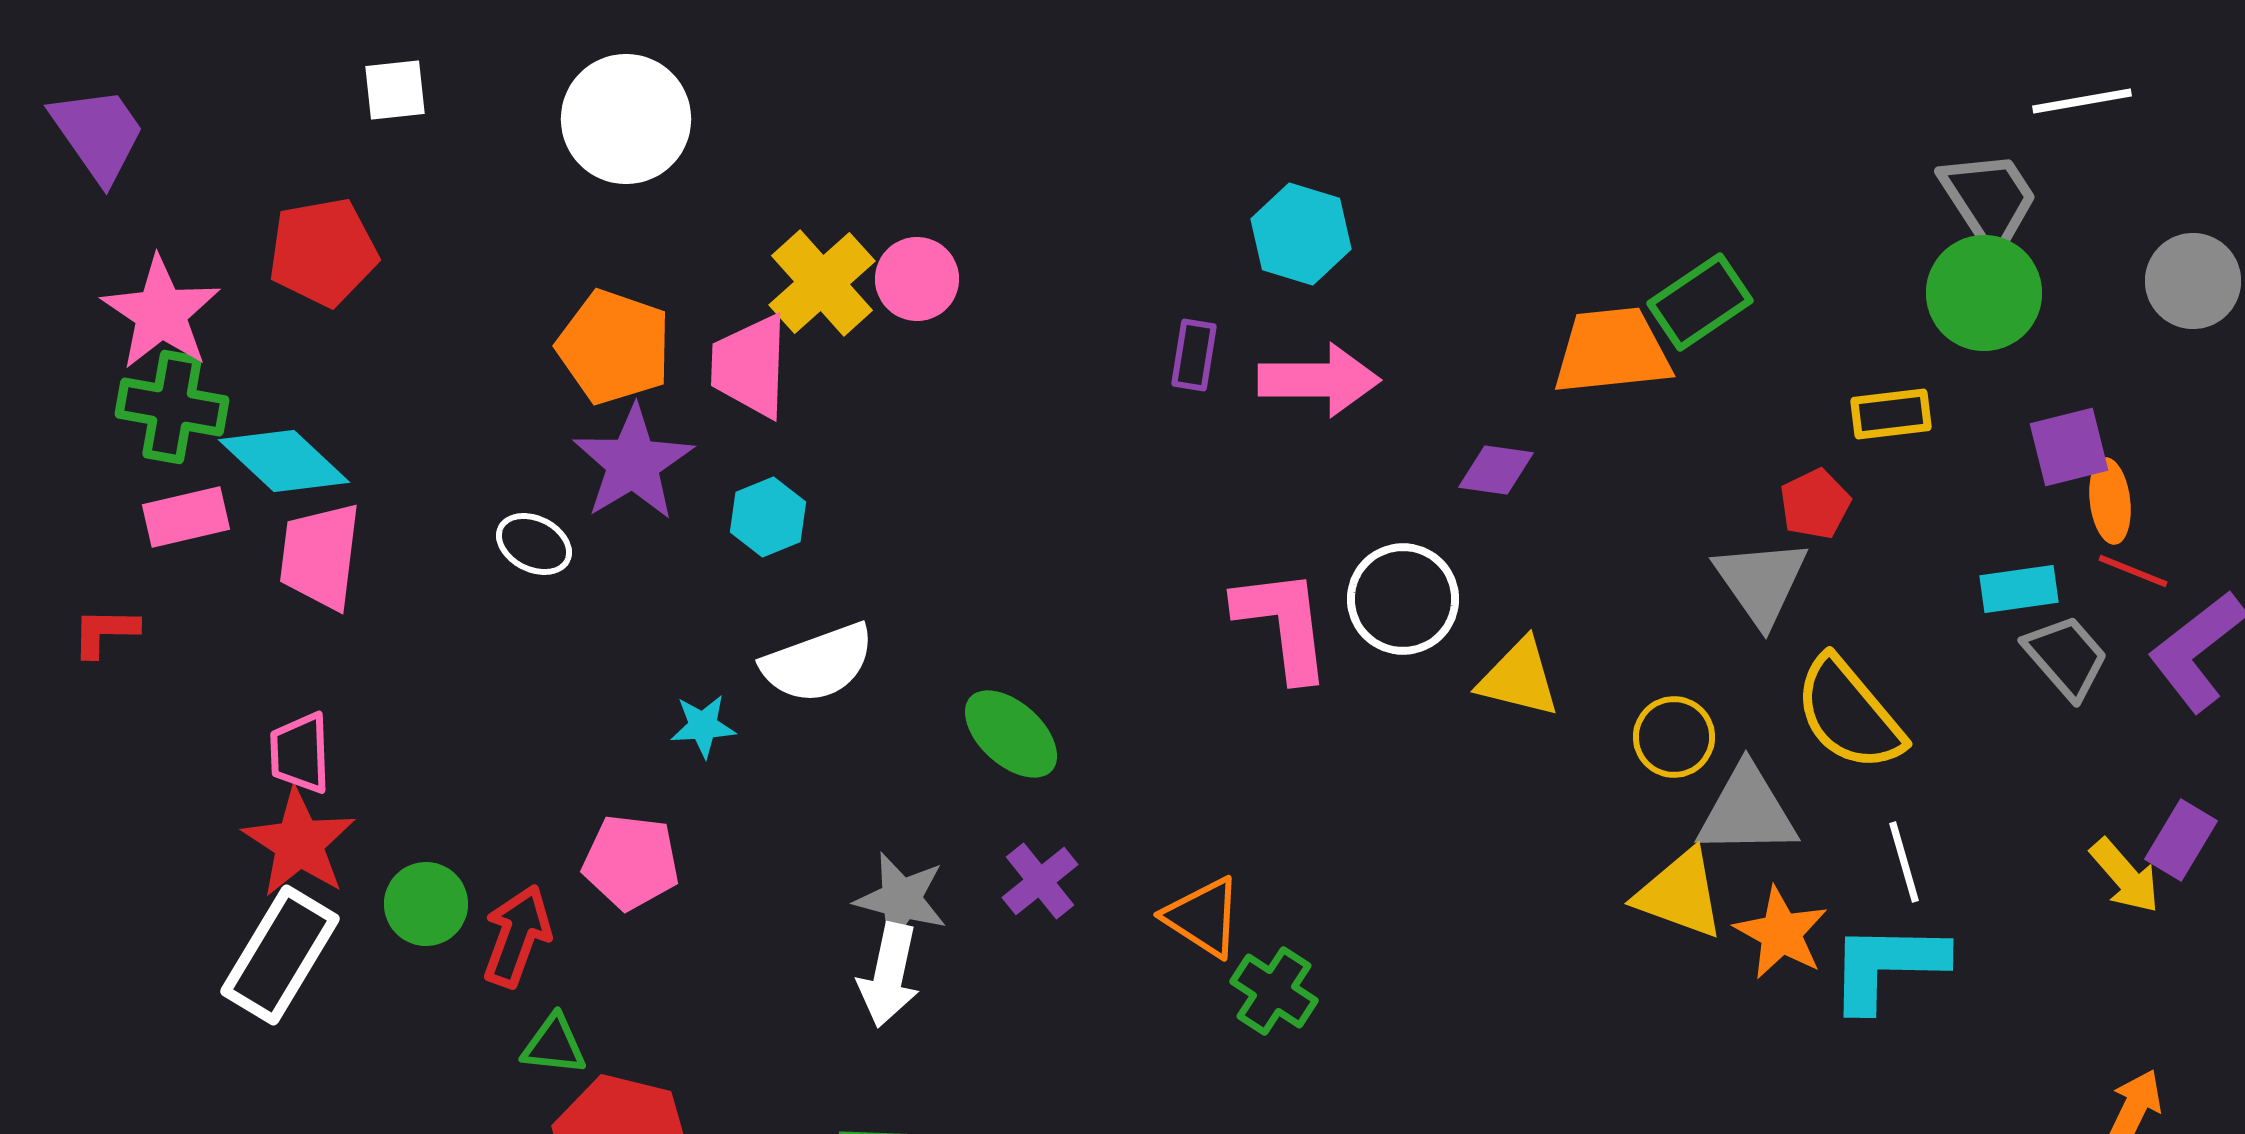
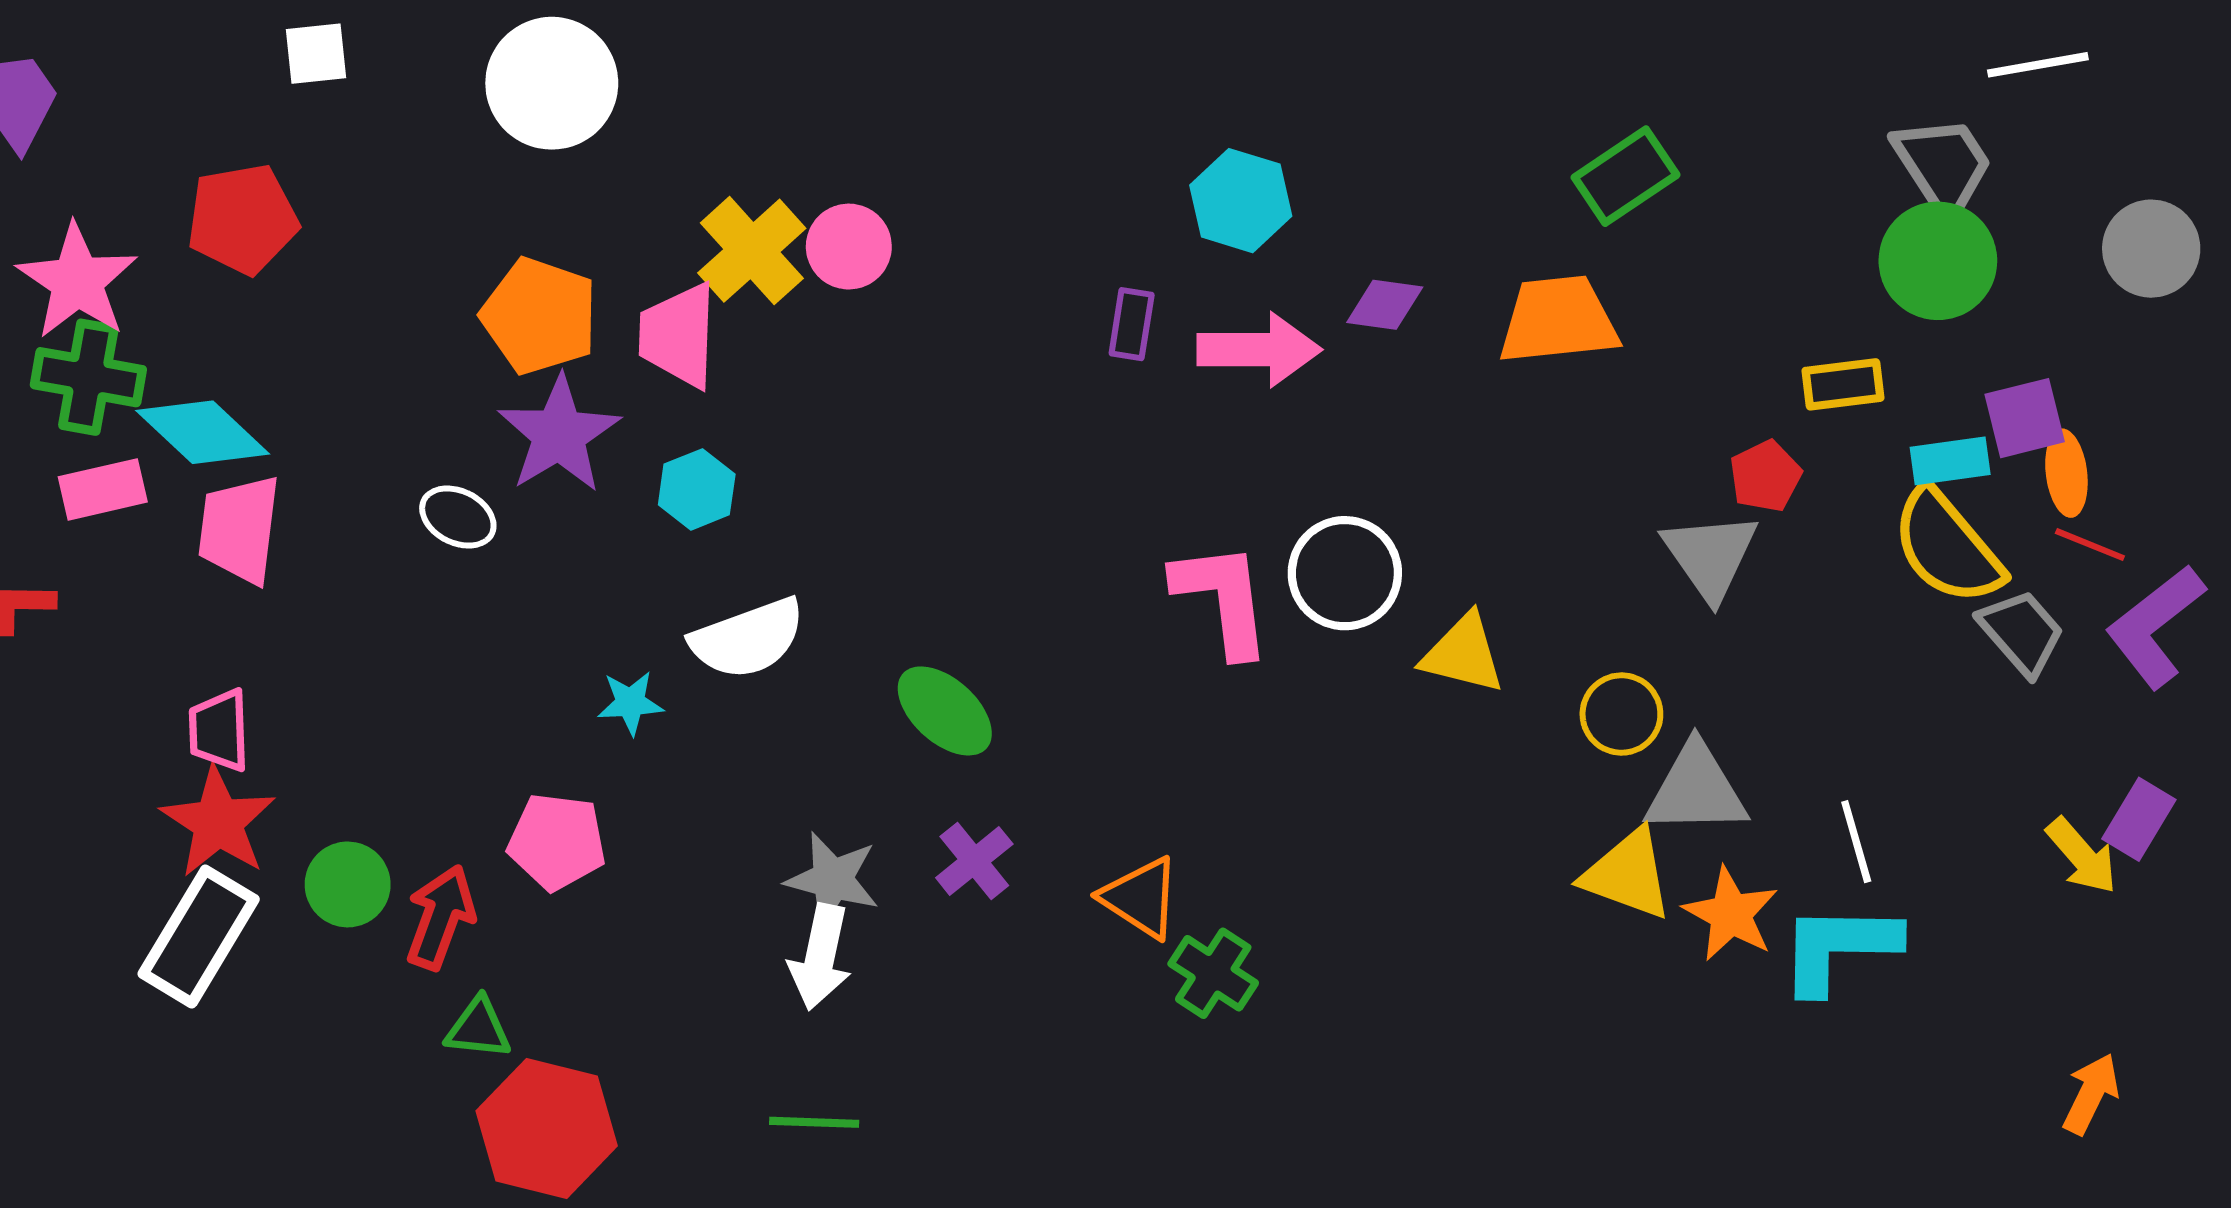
green rectangle: (1700, 302) -> (1626, 176), moved
purple diamond: (1496, 470) -> (1385, 305), moved
cyan rectangle: (2019, 589) -> (1950, 461), moved
yellow semicircle: (1849, 714) -> (1947, 547), moved

